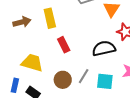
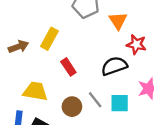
yellow rectangle: (50, 18) -> (49, 39), turned 48
gray line: (84, 76) -> (95, 100), turned -63

